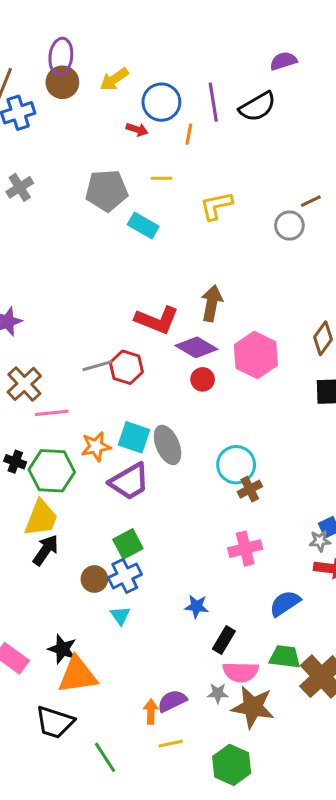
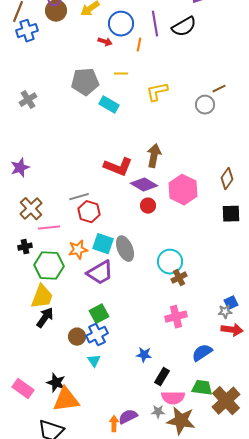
gray cross: (20, 187) -> (28, 100), moved
red hexagon: (126, 367) -> (89, 212), moved
black cross: (15, 462) -> (25, 247), moved, turned -32

